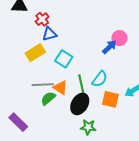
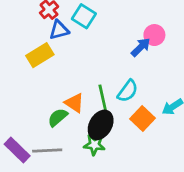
cyan square: (64, 59) -> (84, 16), moved
gray line: (43, 85) -> (47, 151), moved
orange square: (110, 99) -> (142, 119), turned 30
green star: (88, 127) -> (94, 145), moved

